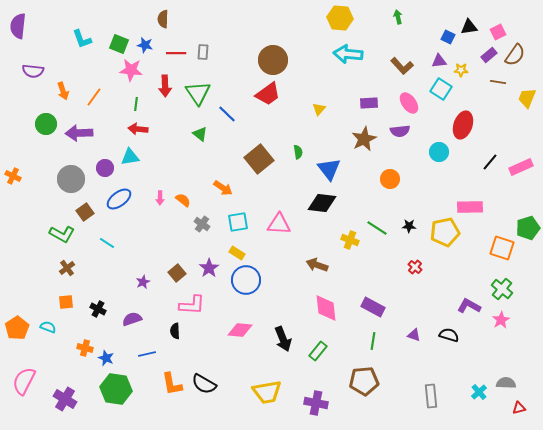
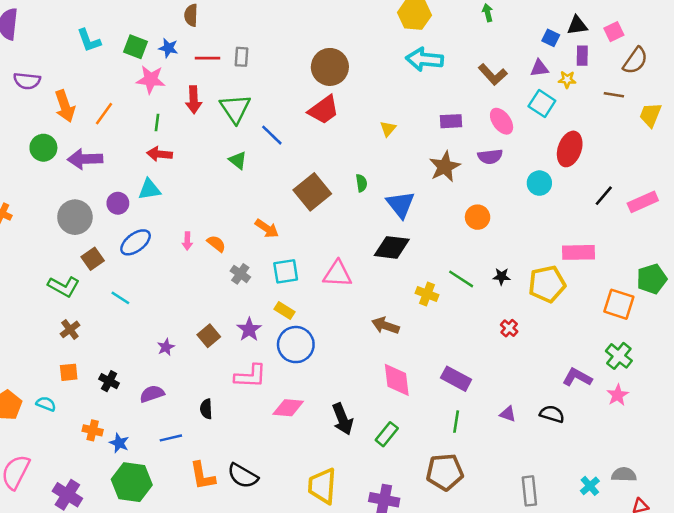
purple rectangle: (489, 55) -> (582, 56), moved, turned -49
orange arrow: (63, 91) -> (65, 106), size x1.4
pink L-shape: (192, 305) -> (250, 376), moved
yellow trapezoid: (267, 392) -> (322, 486), turned 104

